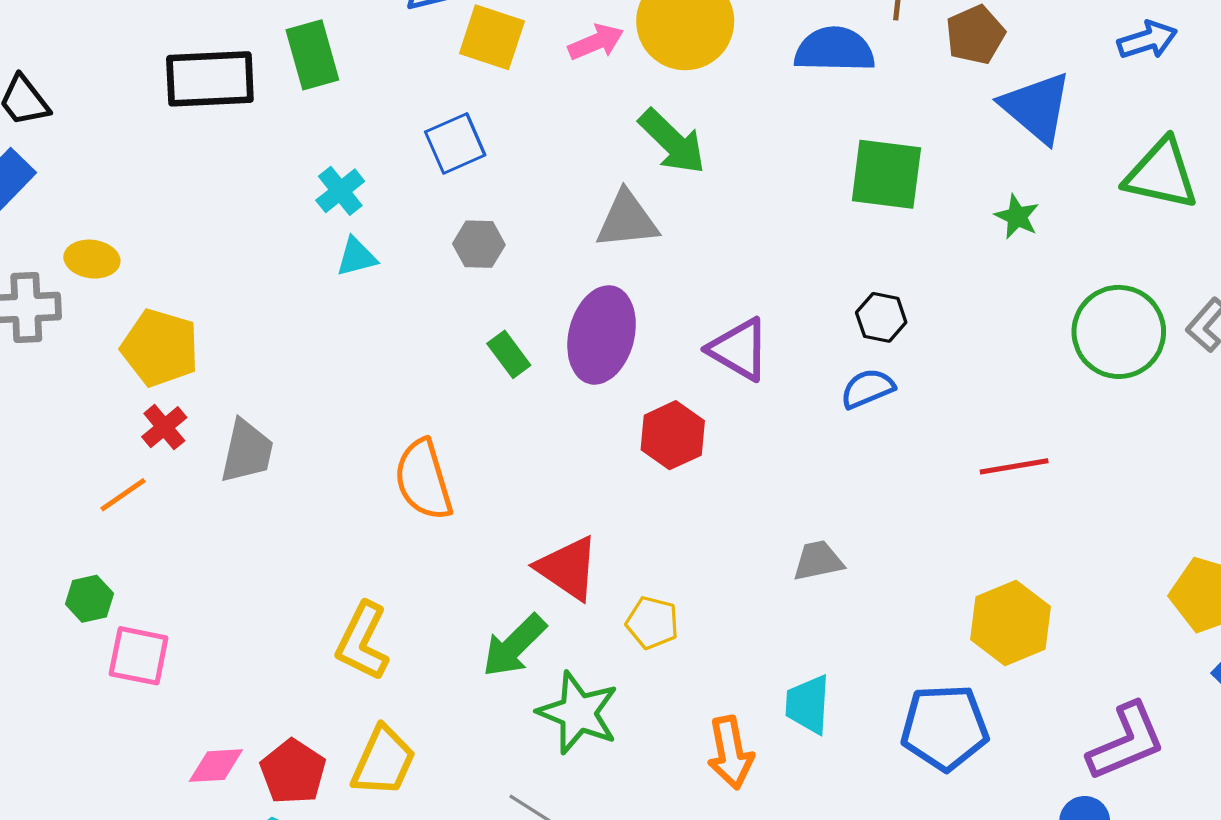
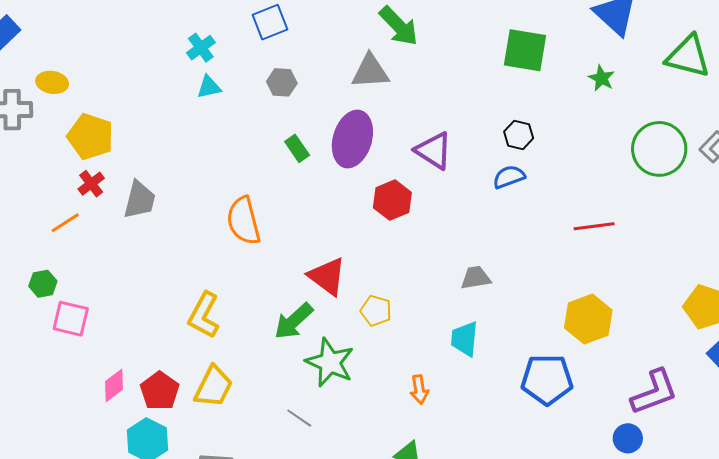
cyan trapezoid: (808, 704) -> (464, 339), moved
orange arrow: (730, 753) -> (419, 390), size x0.7
pink diamond: (216, 766) -> (114, 385), turned -36

